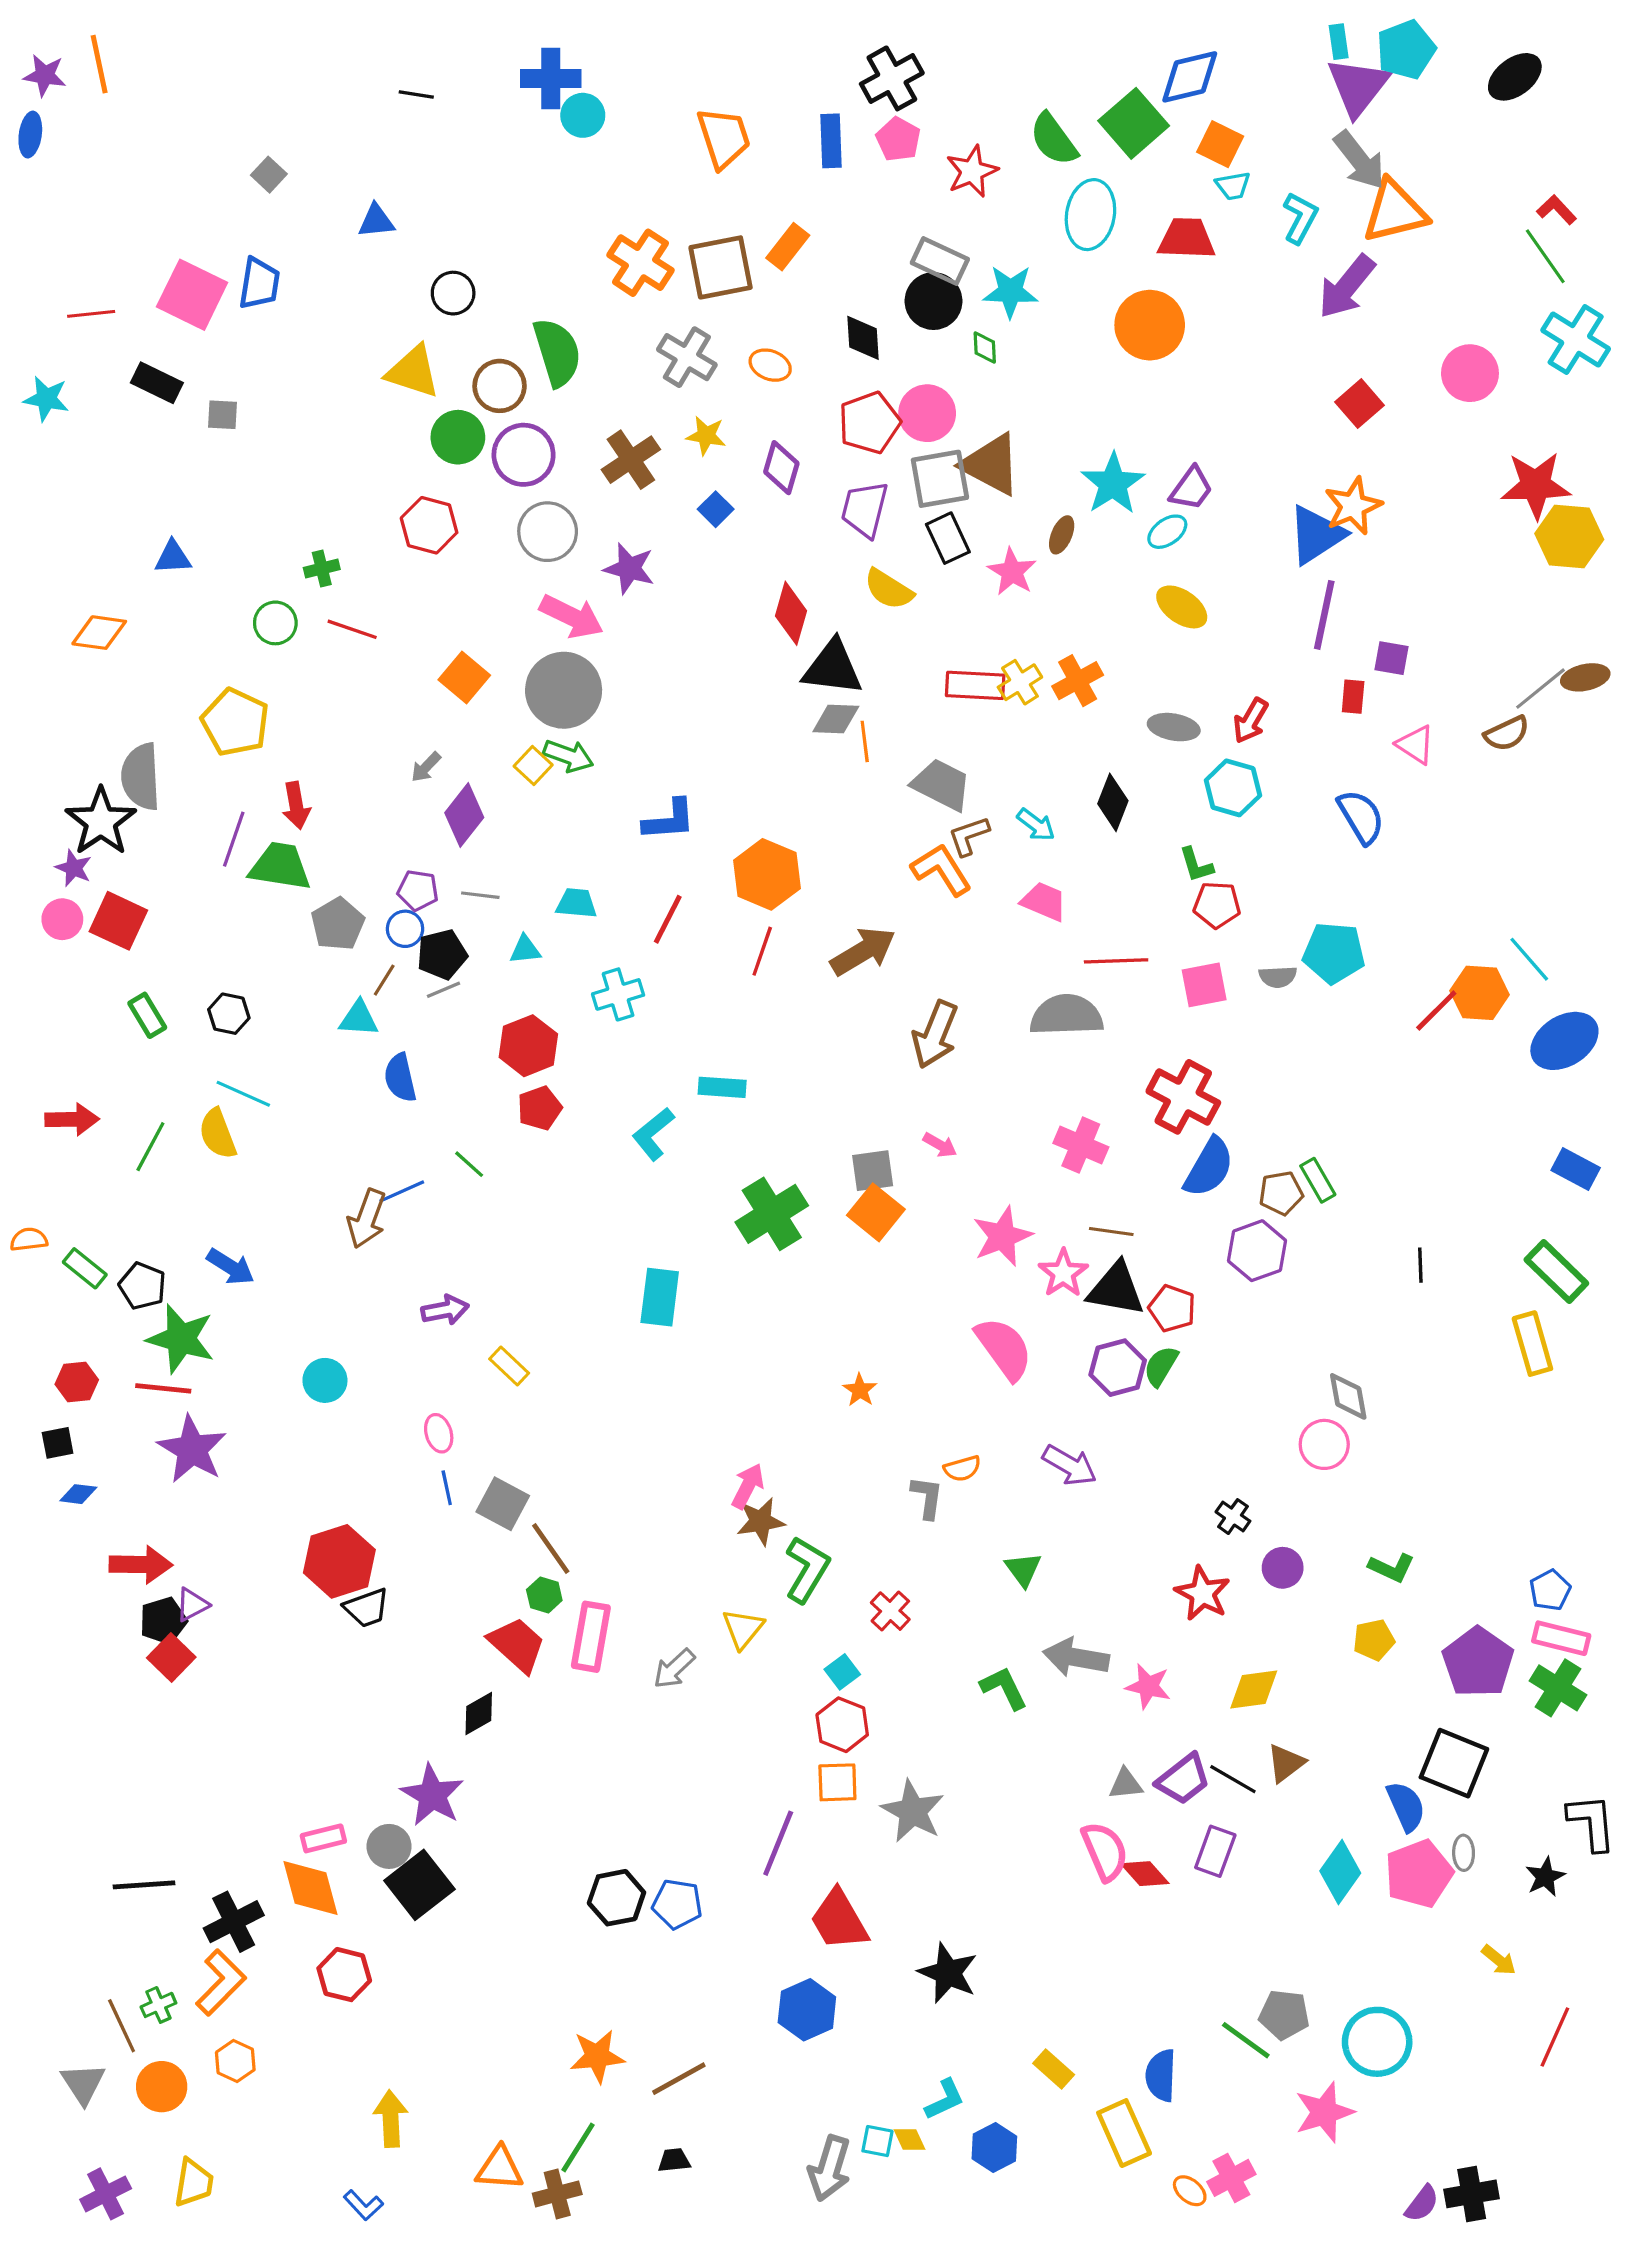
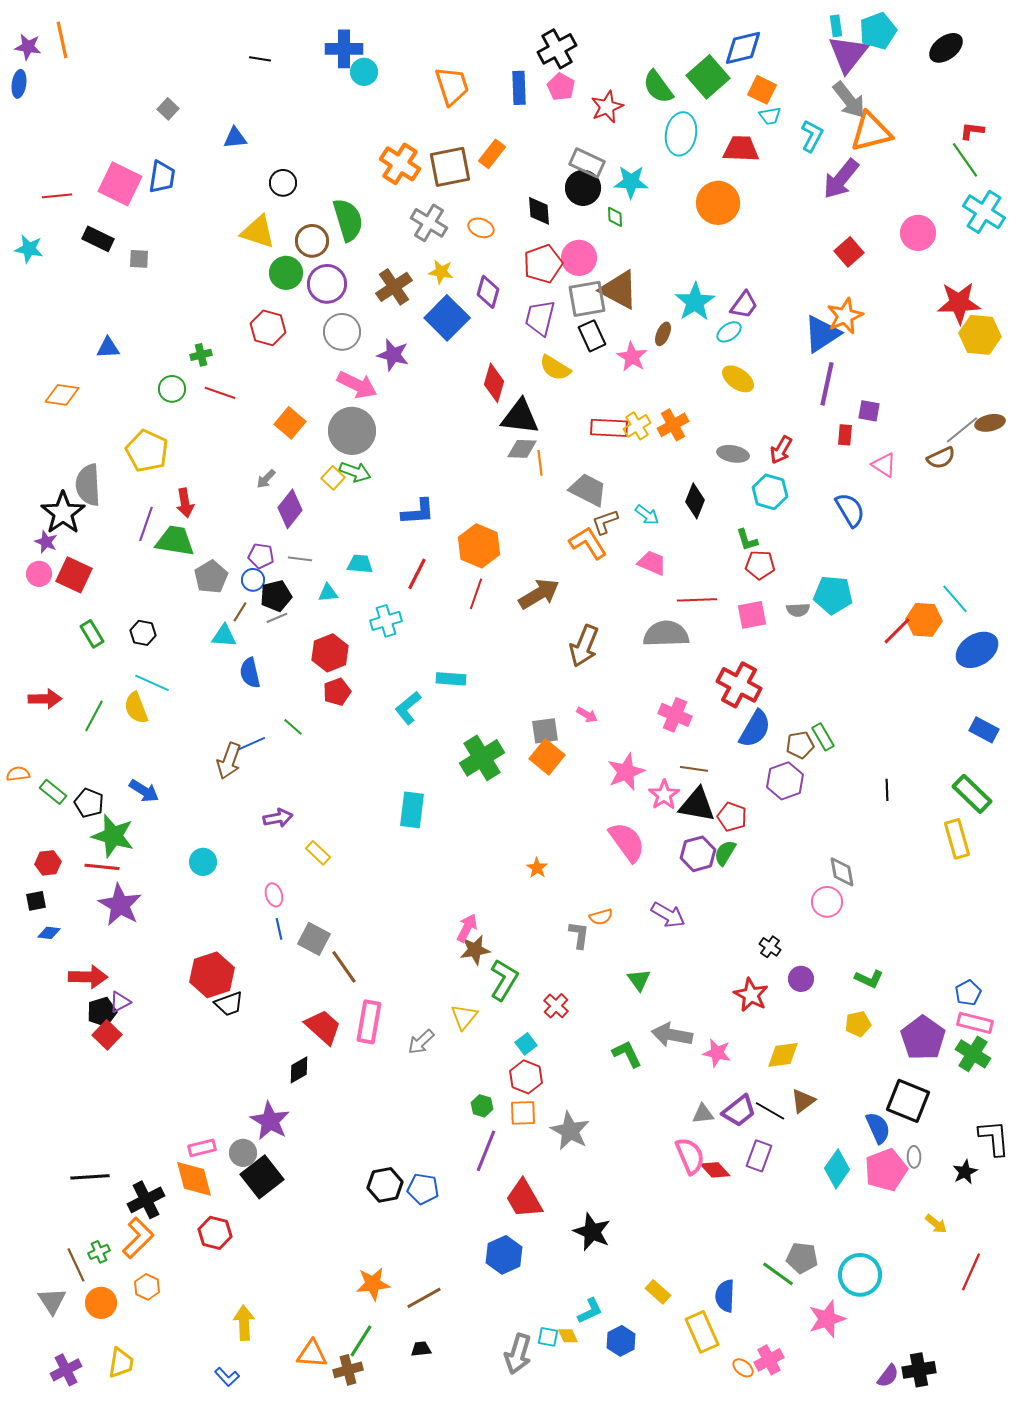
red L-shape: (1556, 210) -> (972, 131), turned -40
blue square: (716, 509) -> (447, 318), size x2.0
green hexagon: (544, 1595) -> (482, 1106), moved

